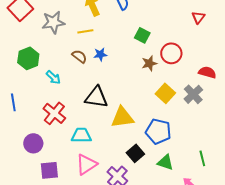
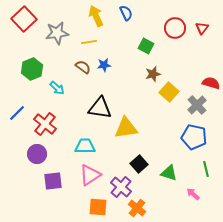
red circle: (171, 53) -> (175, 28), moved
yellow square: (165, 93) -> (169, 92), moved
blue line: (13, 102) -> (17, 113), turned 54
red cross: (54, 113) -> (45, 124), moved
blue pentagon: (158, 131) -> (194, 137), moved

